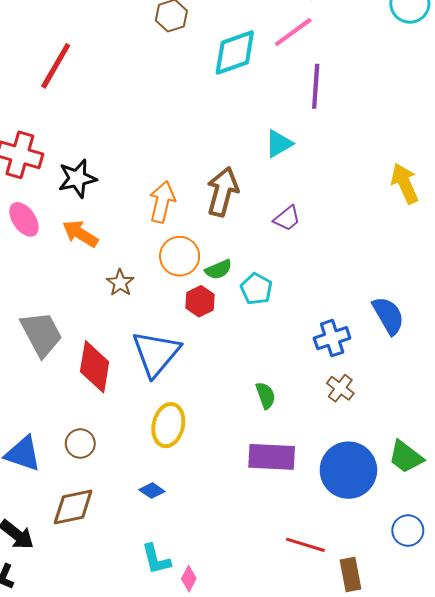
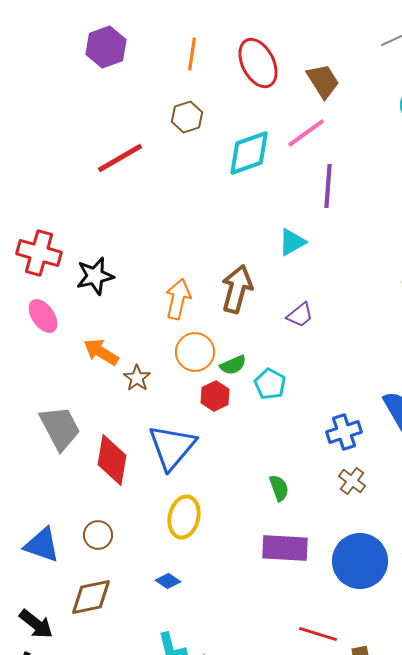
red line: (56, 66) -> (120, 158), moved, turned 30
orange arrow: (80, 234) -> (101, 352), moved

